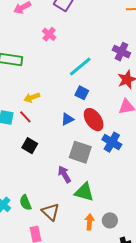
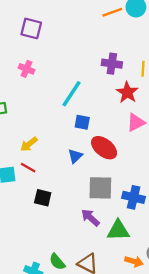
blue cross: (112, 142) -> (134, 197), moved
orange arrow: (90, 222) -> (134, 261), turned 119

